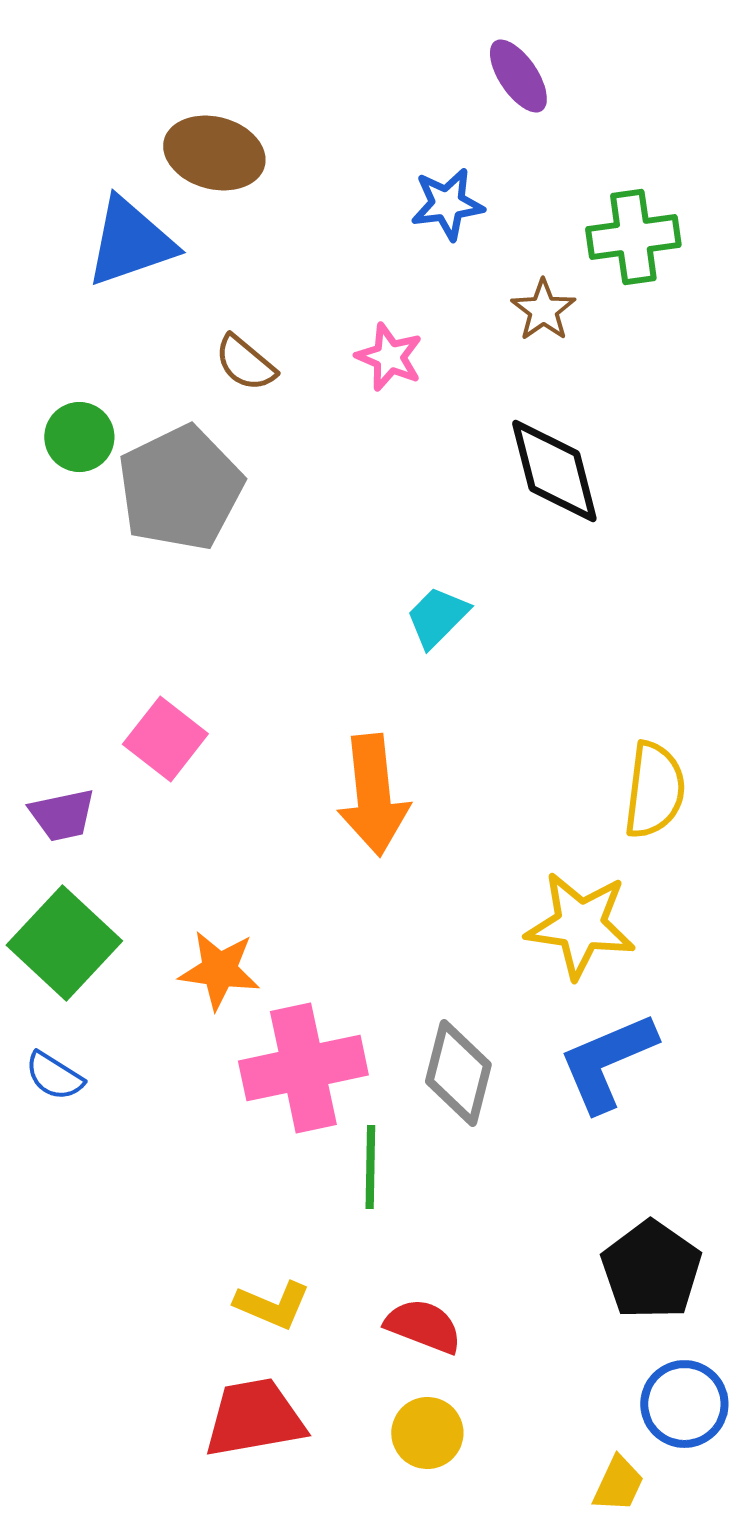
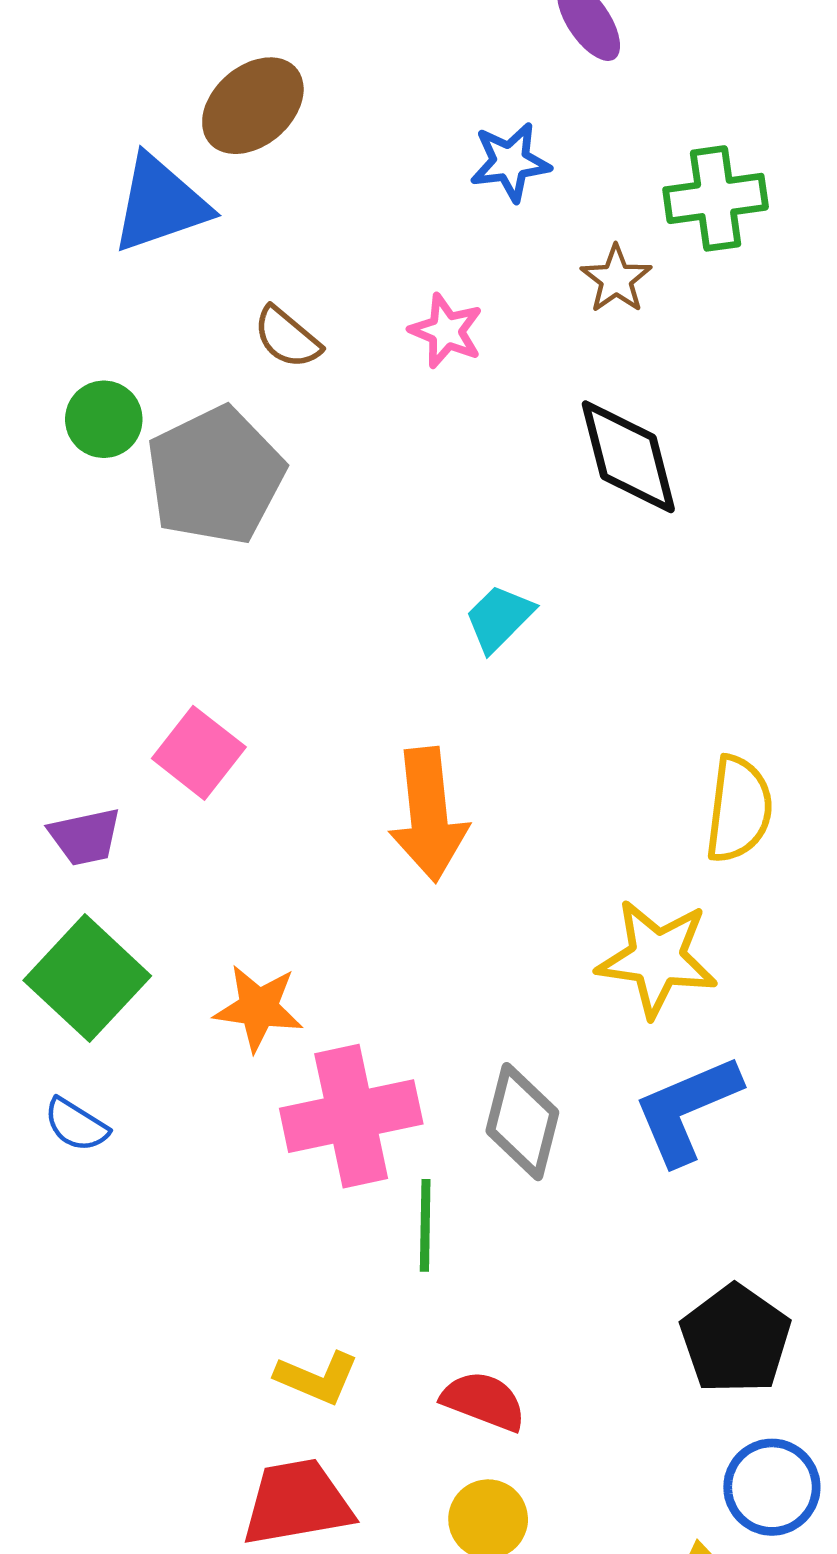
brown ellipse: (214, 153) -> (253, 106), turned -56

